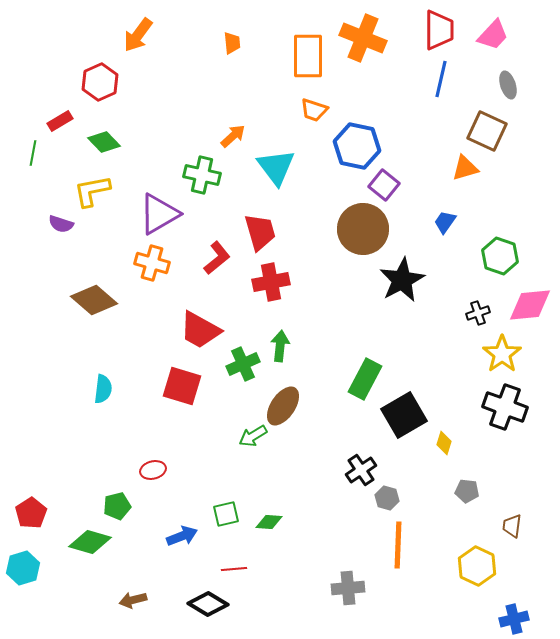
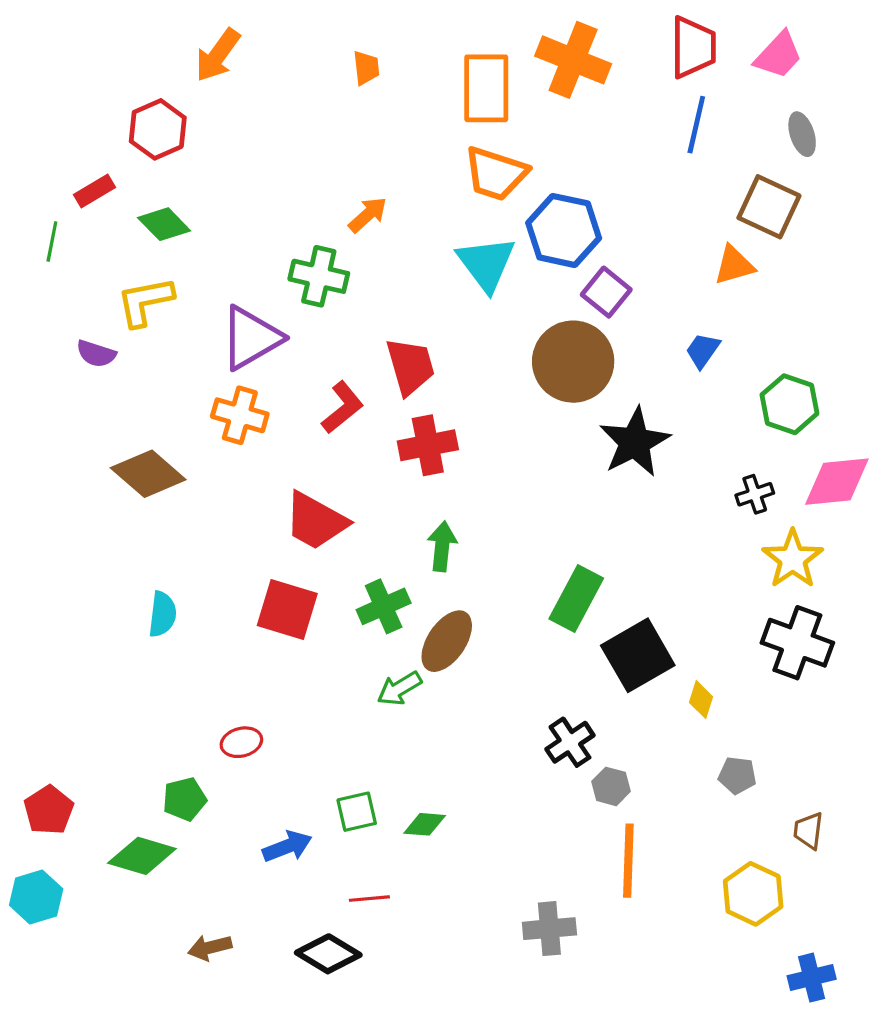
orange trapezoid: (314, 110) -> (496, 174), size x1.5
cyan triangle: (276, 167) -> (486, 264), moved
green cross: (243, 364) -> (384, 606), moved

